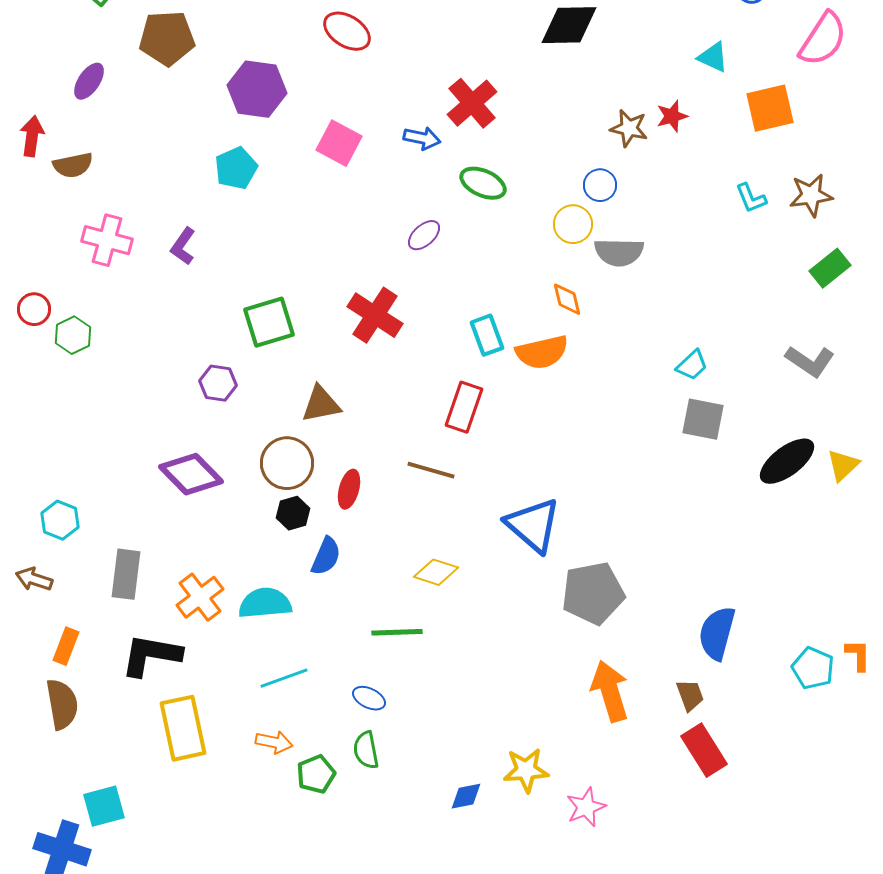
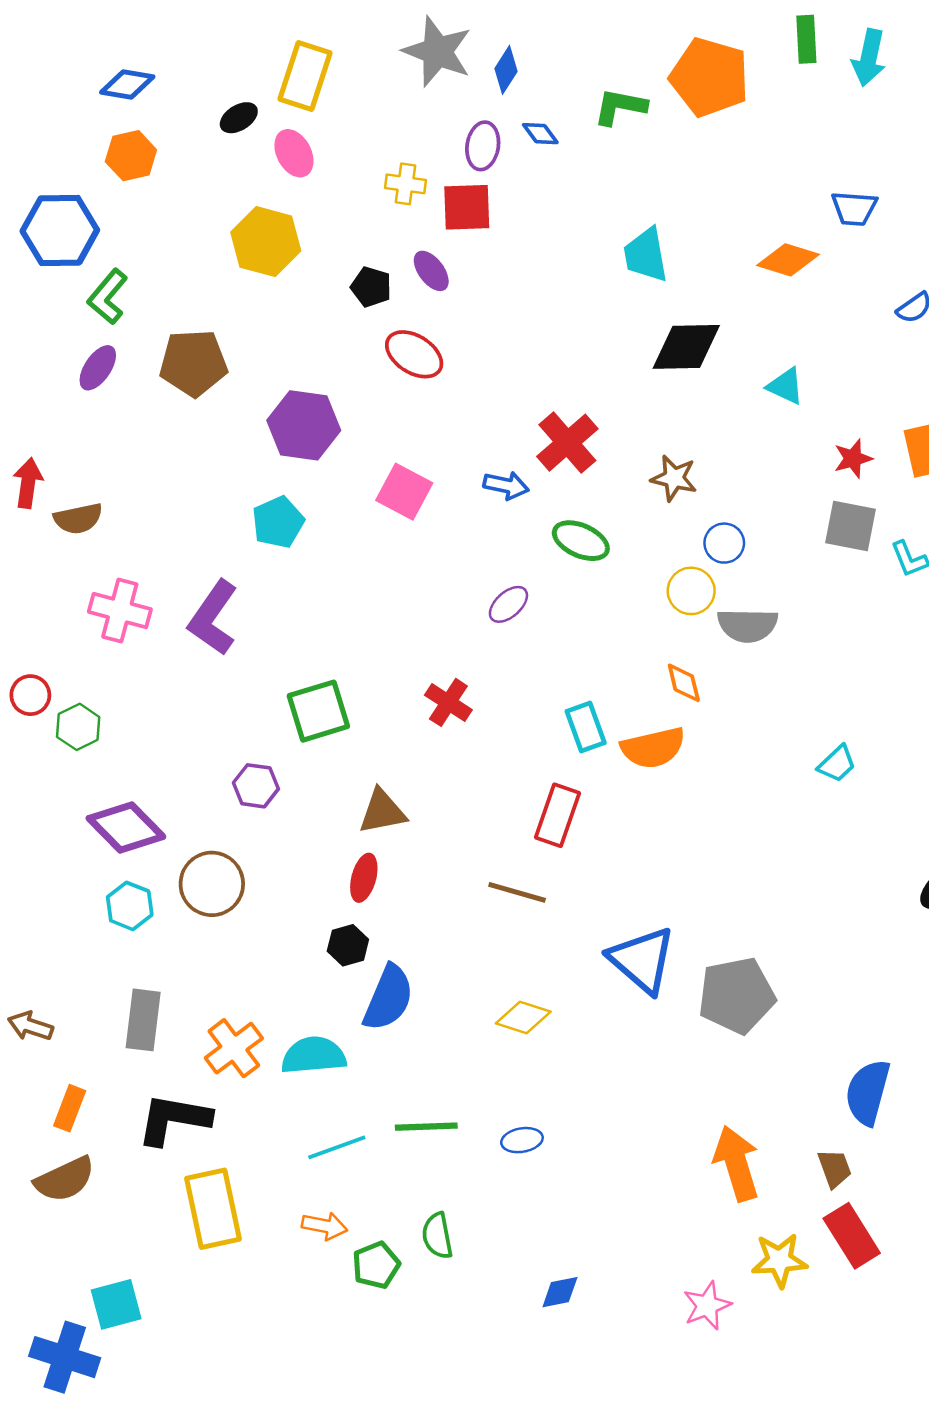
cyan triangle: (713, 57) -> (786, 386), moved
purple ellipse: (89, 81) -> (98, 368), moved
red star: (672, 116) -> (853, 458), moved
brown star: (629, 128) -> (674, 478), moved
purple L-shape: (183, 246) -> (213, 618), size x1.6
red cross: (375, 315) -> (448, 702), size x0.7
gray square: (703, 419) -> (850, 526), moved
brown circle: (287, 463) -> (212, 884), moved
purple diamond: (191, 474) -> (126, 827), moved
red ellipse: (349, 489) -> (364, 878), moved
cyan hexagon: (60, 520) -> (130, 906), moved
blue semicircle: (326, 556) -> (388, 998), size x1.4
gray pentagon: (593, 593) -> (736, 995), moved
green line: (397, 632) -> (426, 1127), moved
blue ellipse: (369, 698) -> (522, 1140), moved, turned -36
brown semicircle: (62, 704) -> (65, 1179), turned 75
yellow star: (526, 770) -> (779, 1260), moved

